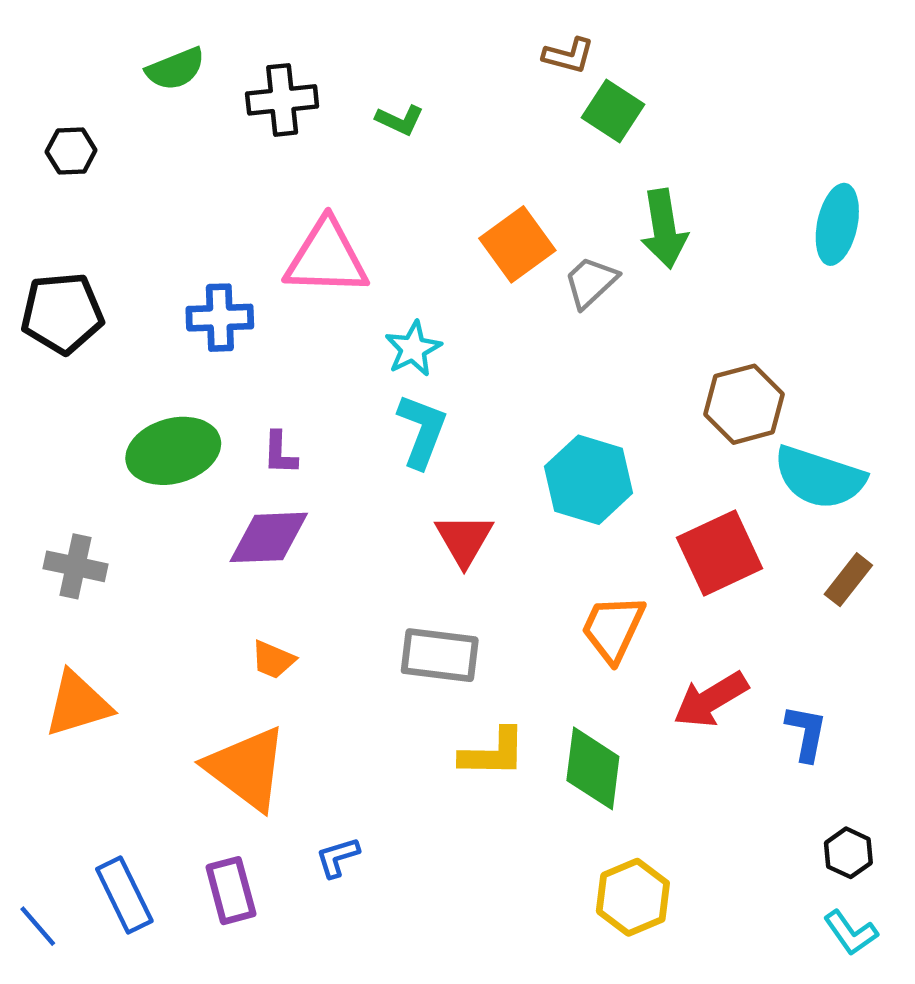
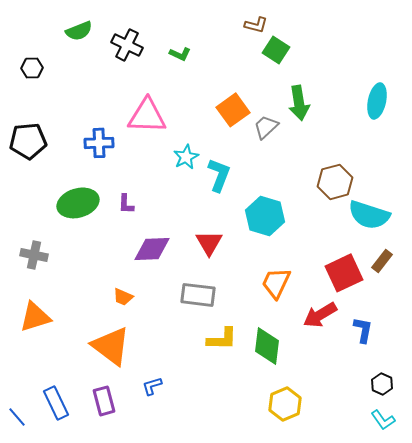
black cross: (282, 100) -> (127, 45), turned 32
cyan L-shape: (422, 431) -> (219, 175), moved
purple diamond: (269, 537) -> (152, 249), moved
red square: (720, 553) -> (344, 273), moved

